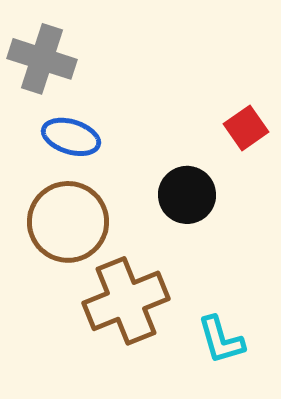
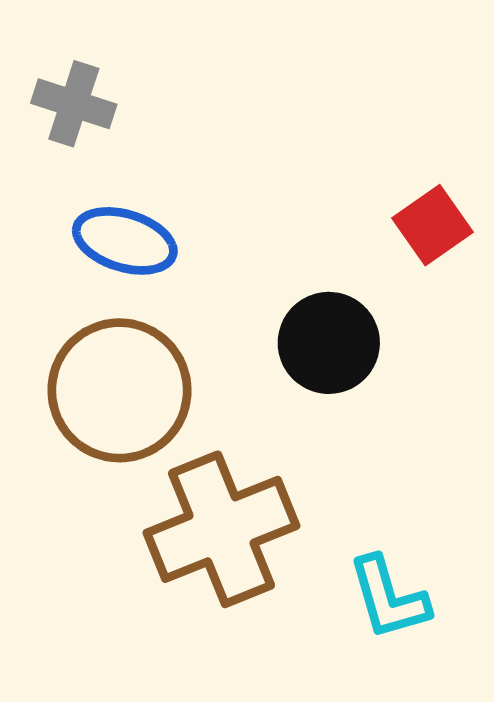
gray cross: (42, 59) -> (74, 104), size x0.7

